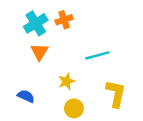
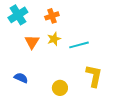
cyan cross: (36, 23) -> (18, 15), moved
yellow star: (67, 81) -> (54, 39), moved

